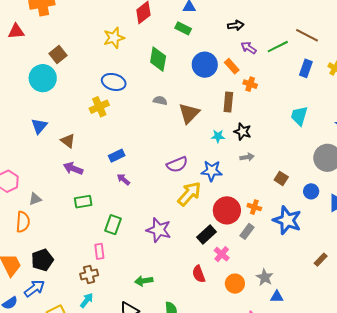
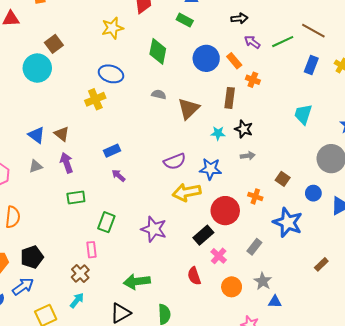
blue triangle: (39, 126) -> (36, 135), moved, turned -36
purple arrow: (73, 168) -> (67, 163), turned 48
yellow arrow: (189, 194) -> (187, 192), turned -144
gray triangle: (35, 199) -> (36, 166), moved
orange cross: (254, 207) -> (255, 196), moved
gray rectangle: (247, 231) -> (254, 247), moved
brown cross: (89, 275) -> (80, 274), turned -30
green arrow: (144, 281) -> (137, 282), size x1.4

